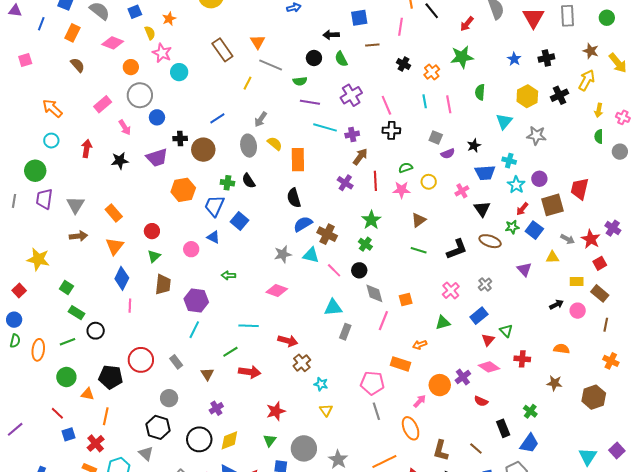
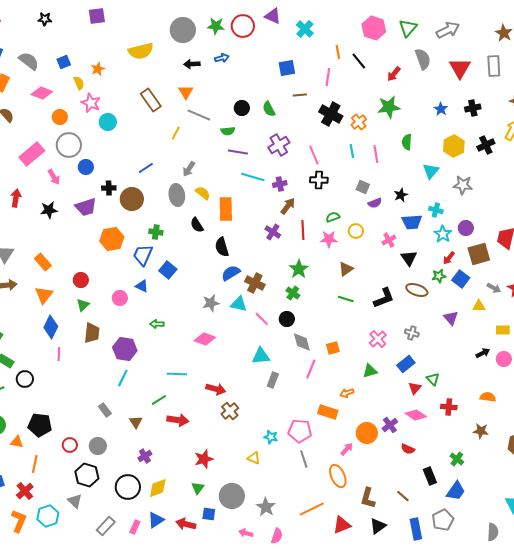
black arrow: (331, 35) -> (192, 64), moved
black cross: (404, 64) -> (331, 114), size x1.6
pink rectangle: (103, 104) -> (32, 154), size x1.4
black semicircle: (249, 181) -> (197, 225), moved
gray cross: (485, 284) -> (412, 333), turned -32
red circle: (141, 360) -> (70, 445), moved, size x0.6
cyan star: (321, 384) -> (271, 437), moved
yellow triangle: (326, 410) -> (254, 458), turned -32

